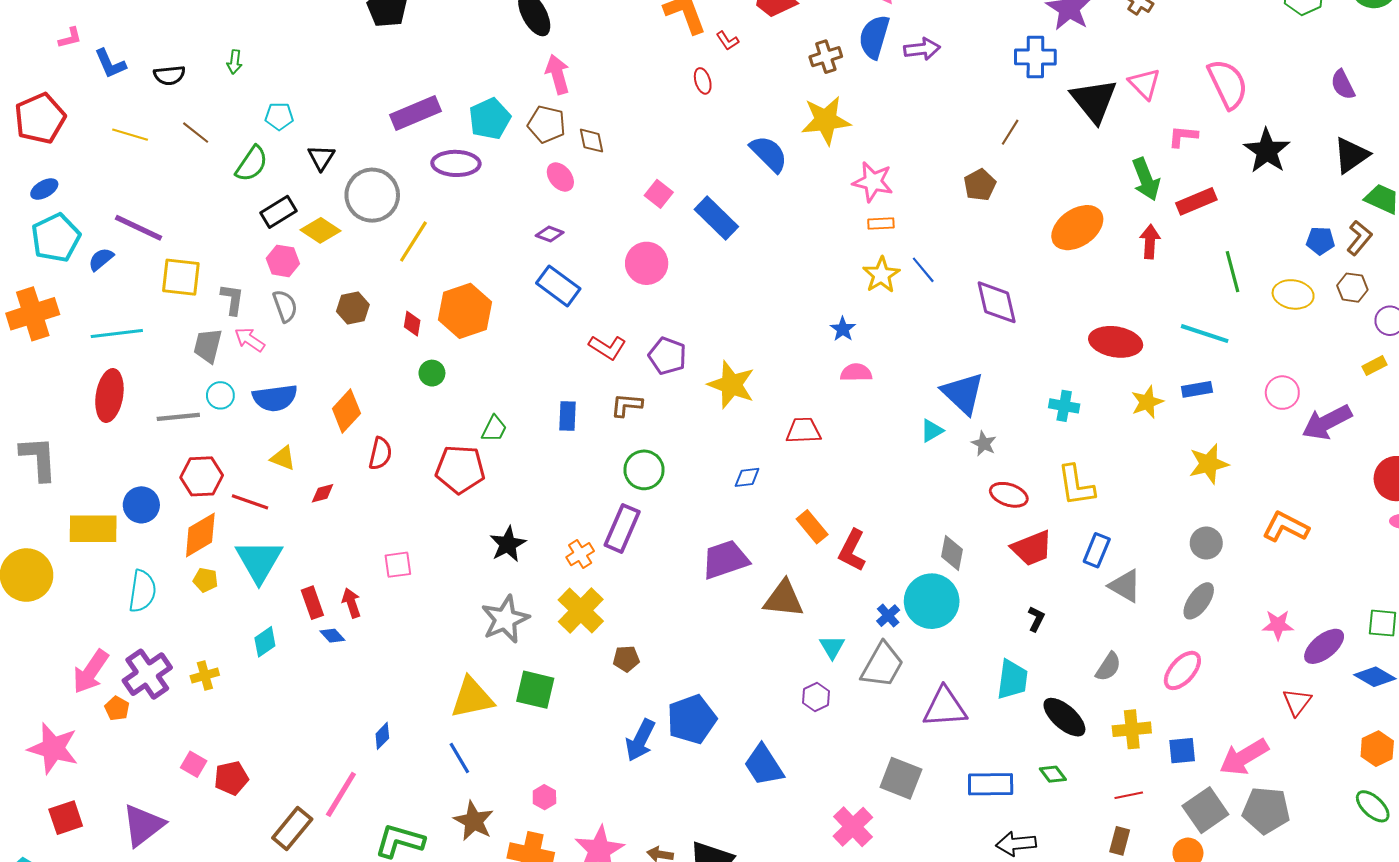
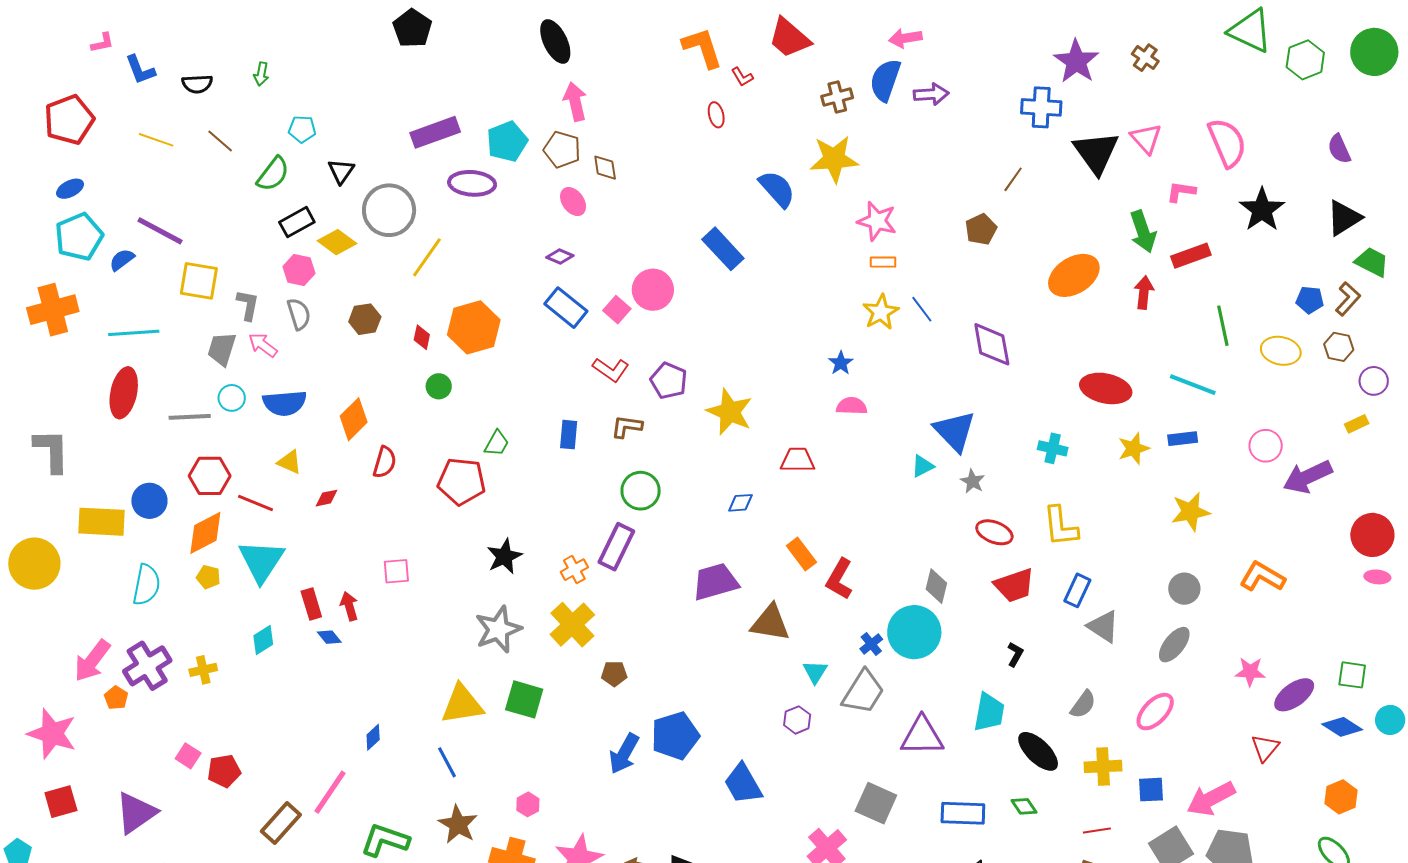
pink square: (659, 194) -> (617, 310), moved

